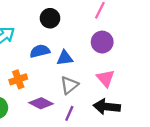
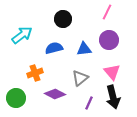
blue triangle: (65, 58) -> (84, 49), moved
black arrow: (107, 107) -> (113, 97), turned -110
purple line: (69, 113) -> (89, 103), moved

